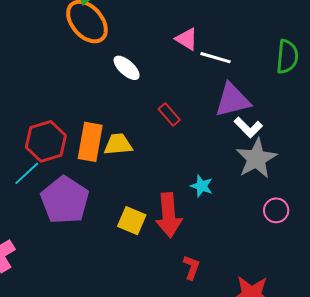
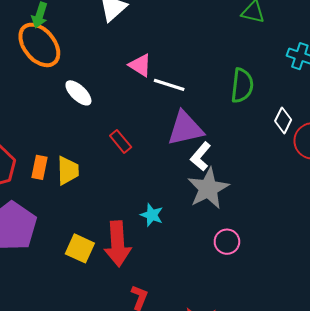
white L-shape: (248, 127) -> (201, 156), turned 84
orange rectangle: (90, 142) -> (40, 167), size x0.6
yellow trapezoid: (118, 144) -> (68, 171), turned 92

